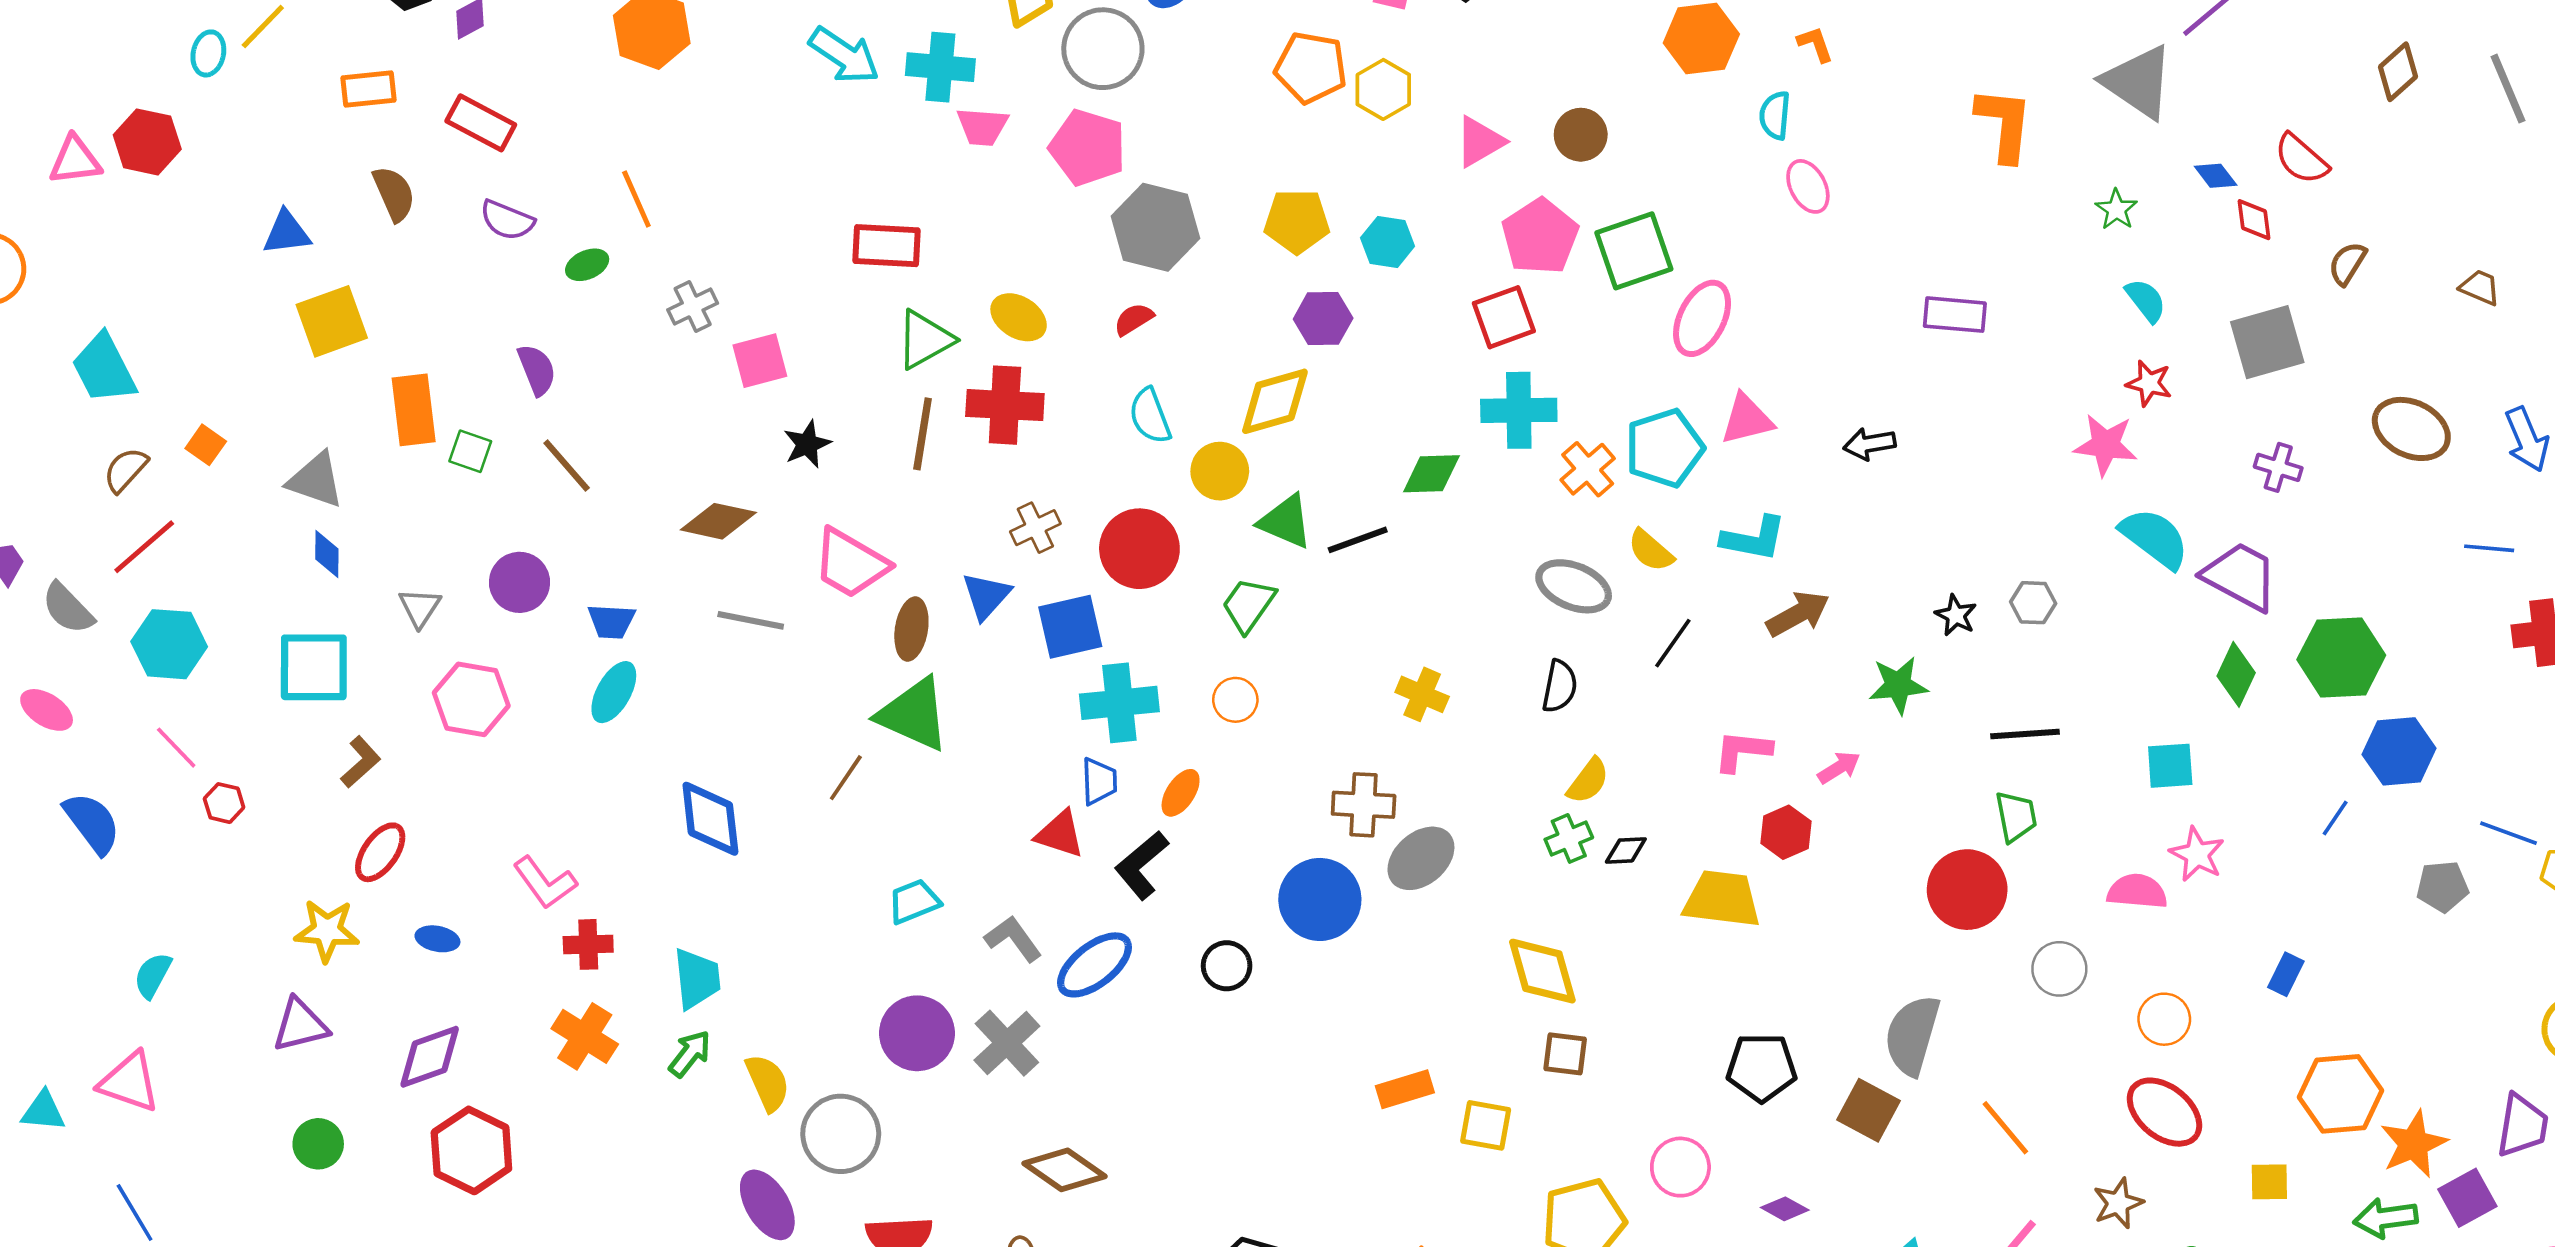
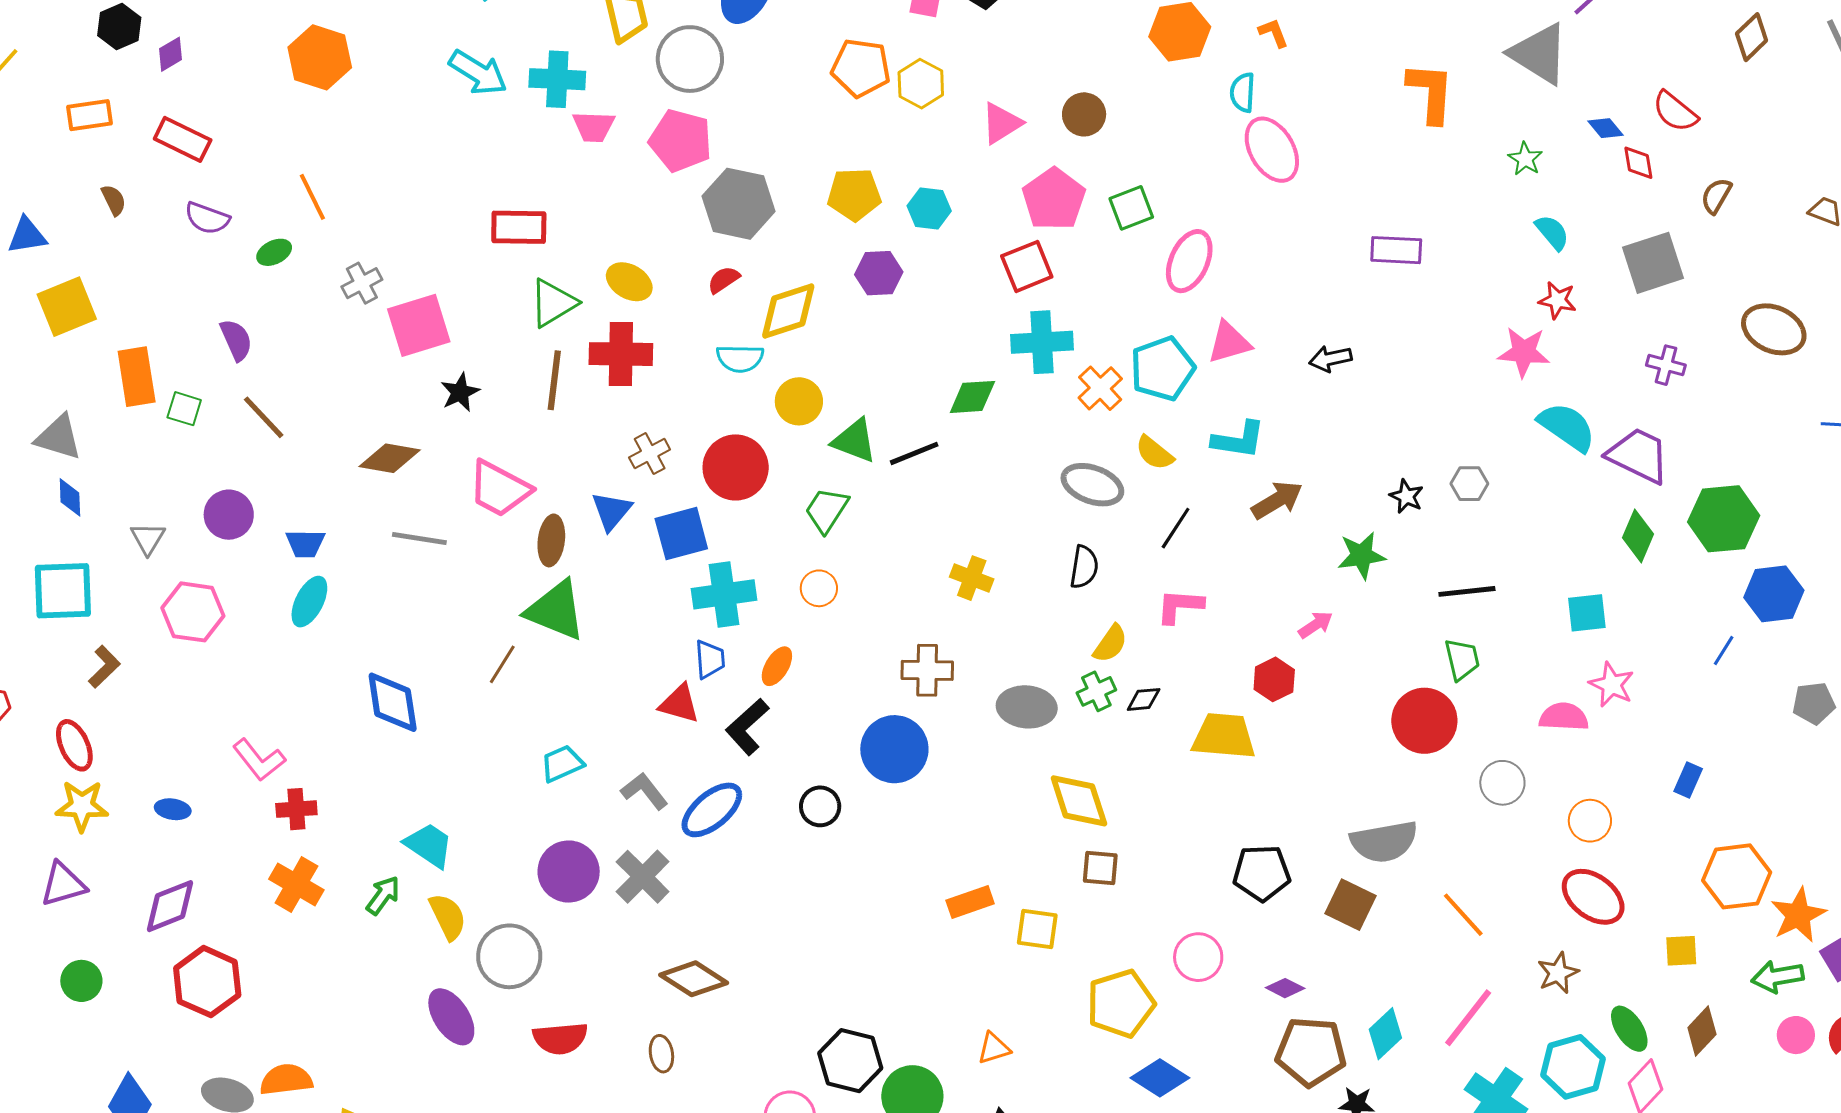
pink ellipse: (1808, 186) -> (1272, 150), size x1.5
brown semicircle: (394, 194) -> (114, 200), size x0.7
green square: (1634, 251) -> (1131, 208), size x0.7
pink square: (760, 361) -> (419, 325), size x1.4
yellow diamond: (1275, 401) -> (788, 311), moved
cyan semicircle: (1150, 416) -> (740, 358), turned -66
pink L-shape: (1743, 751) -> (1180, 606), moved
red ellipse: (380, 852) -> (74, 745), moved, turned -57
gray ellipse: (1421, 858) -> (1027, 707), moved, turned 48
cyan trapezoid: (697, 979) -> (429, 845), moved, turned -48
gray semicircle: (1912, 1035) -> (1384, 842), turned -114

